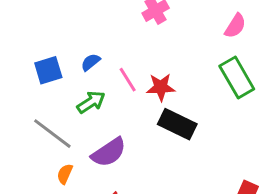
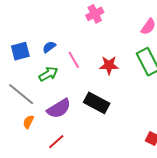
red star: (161, 87) -> (109, 65), moved
black rectangle: (177, 124) -> (97, 103), moved

